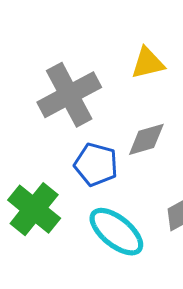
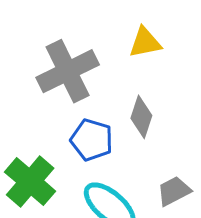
gray diamond: (146, 139) -> (141, 117), turned -57

